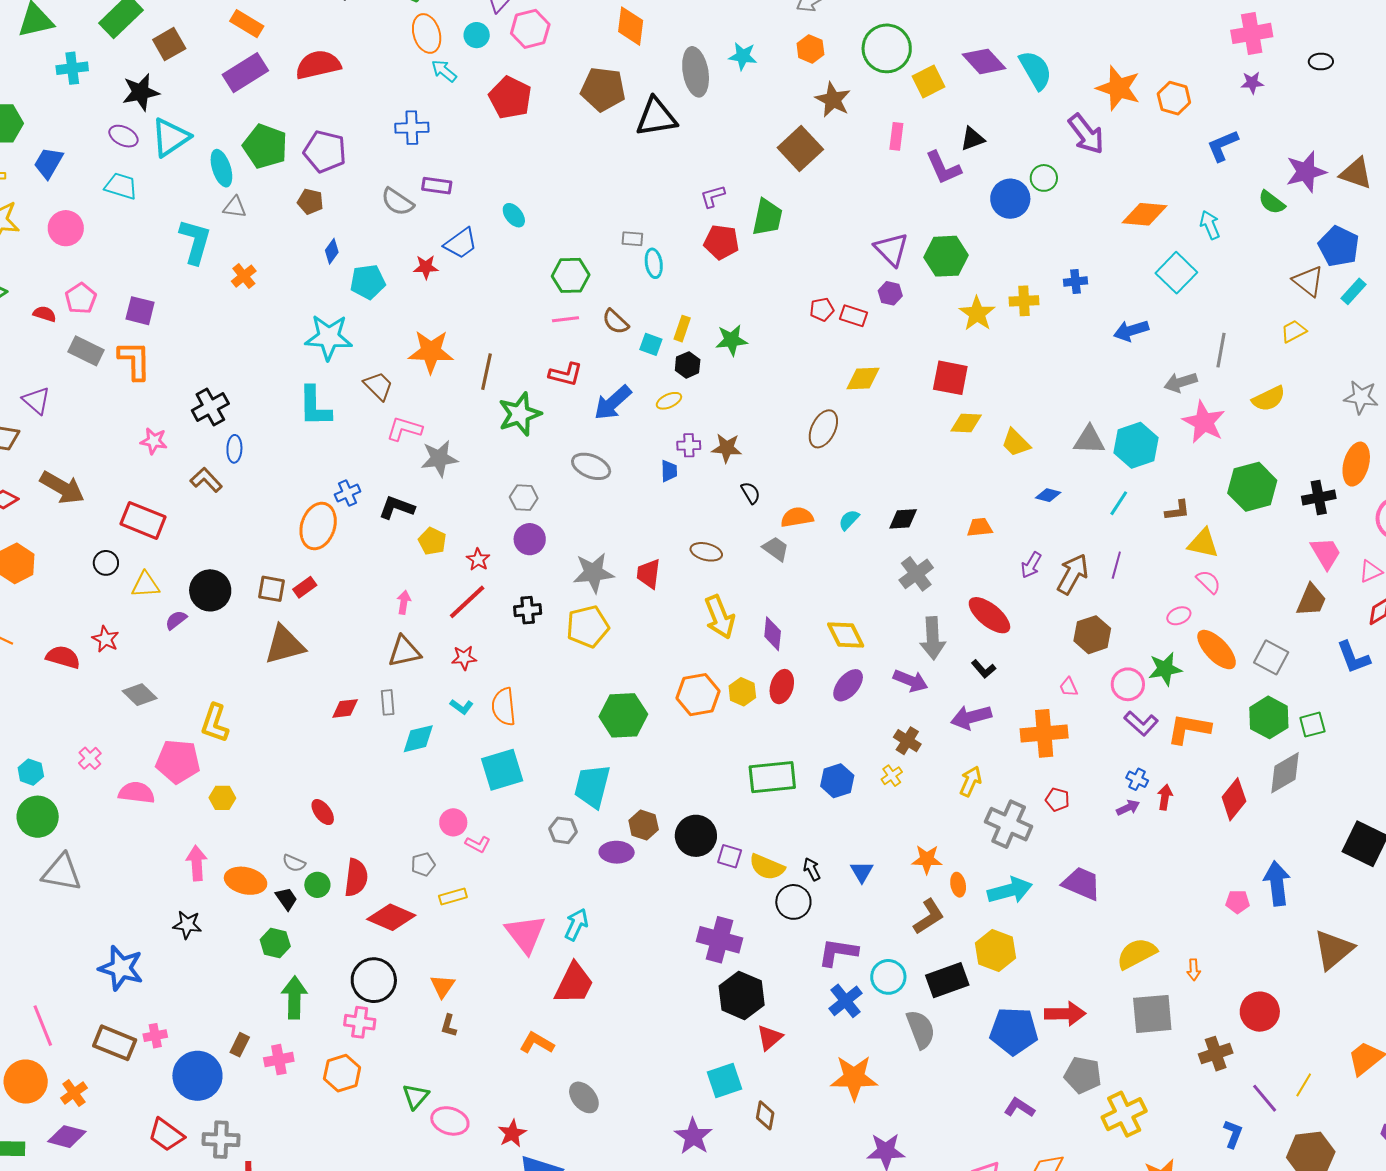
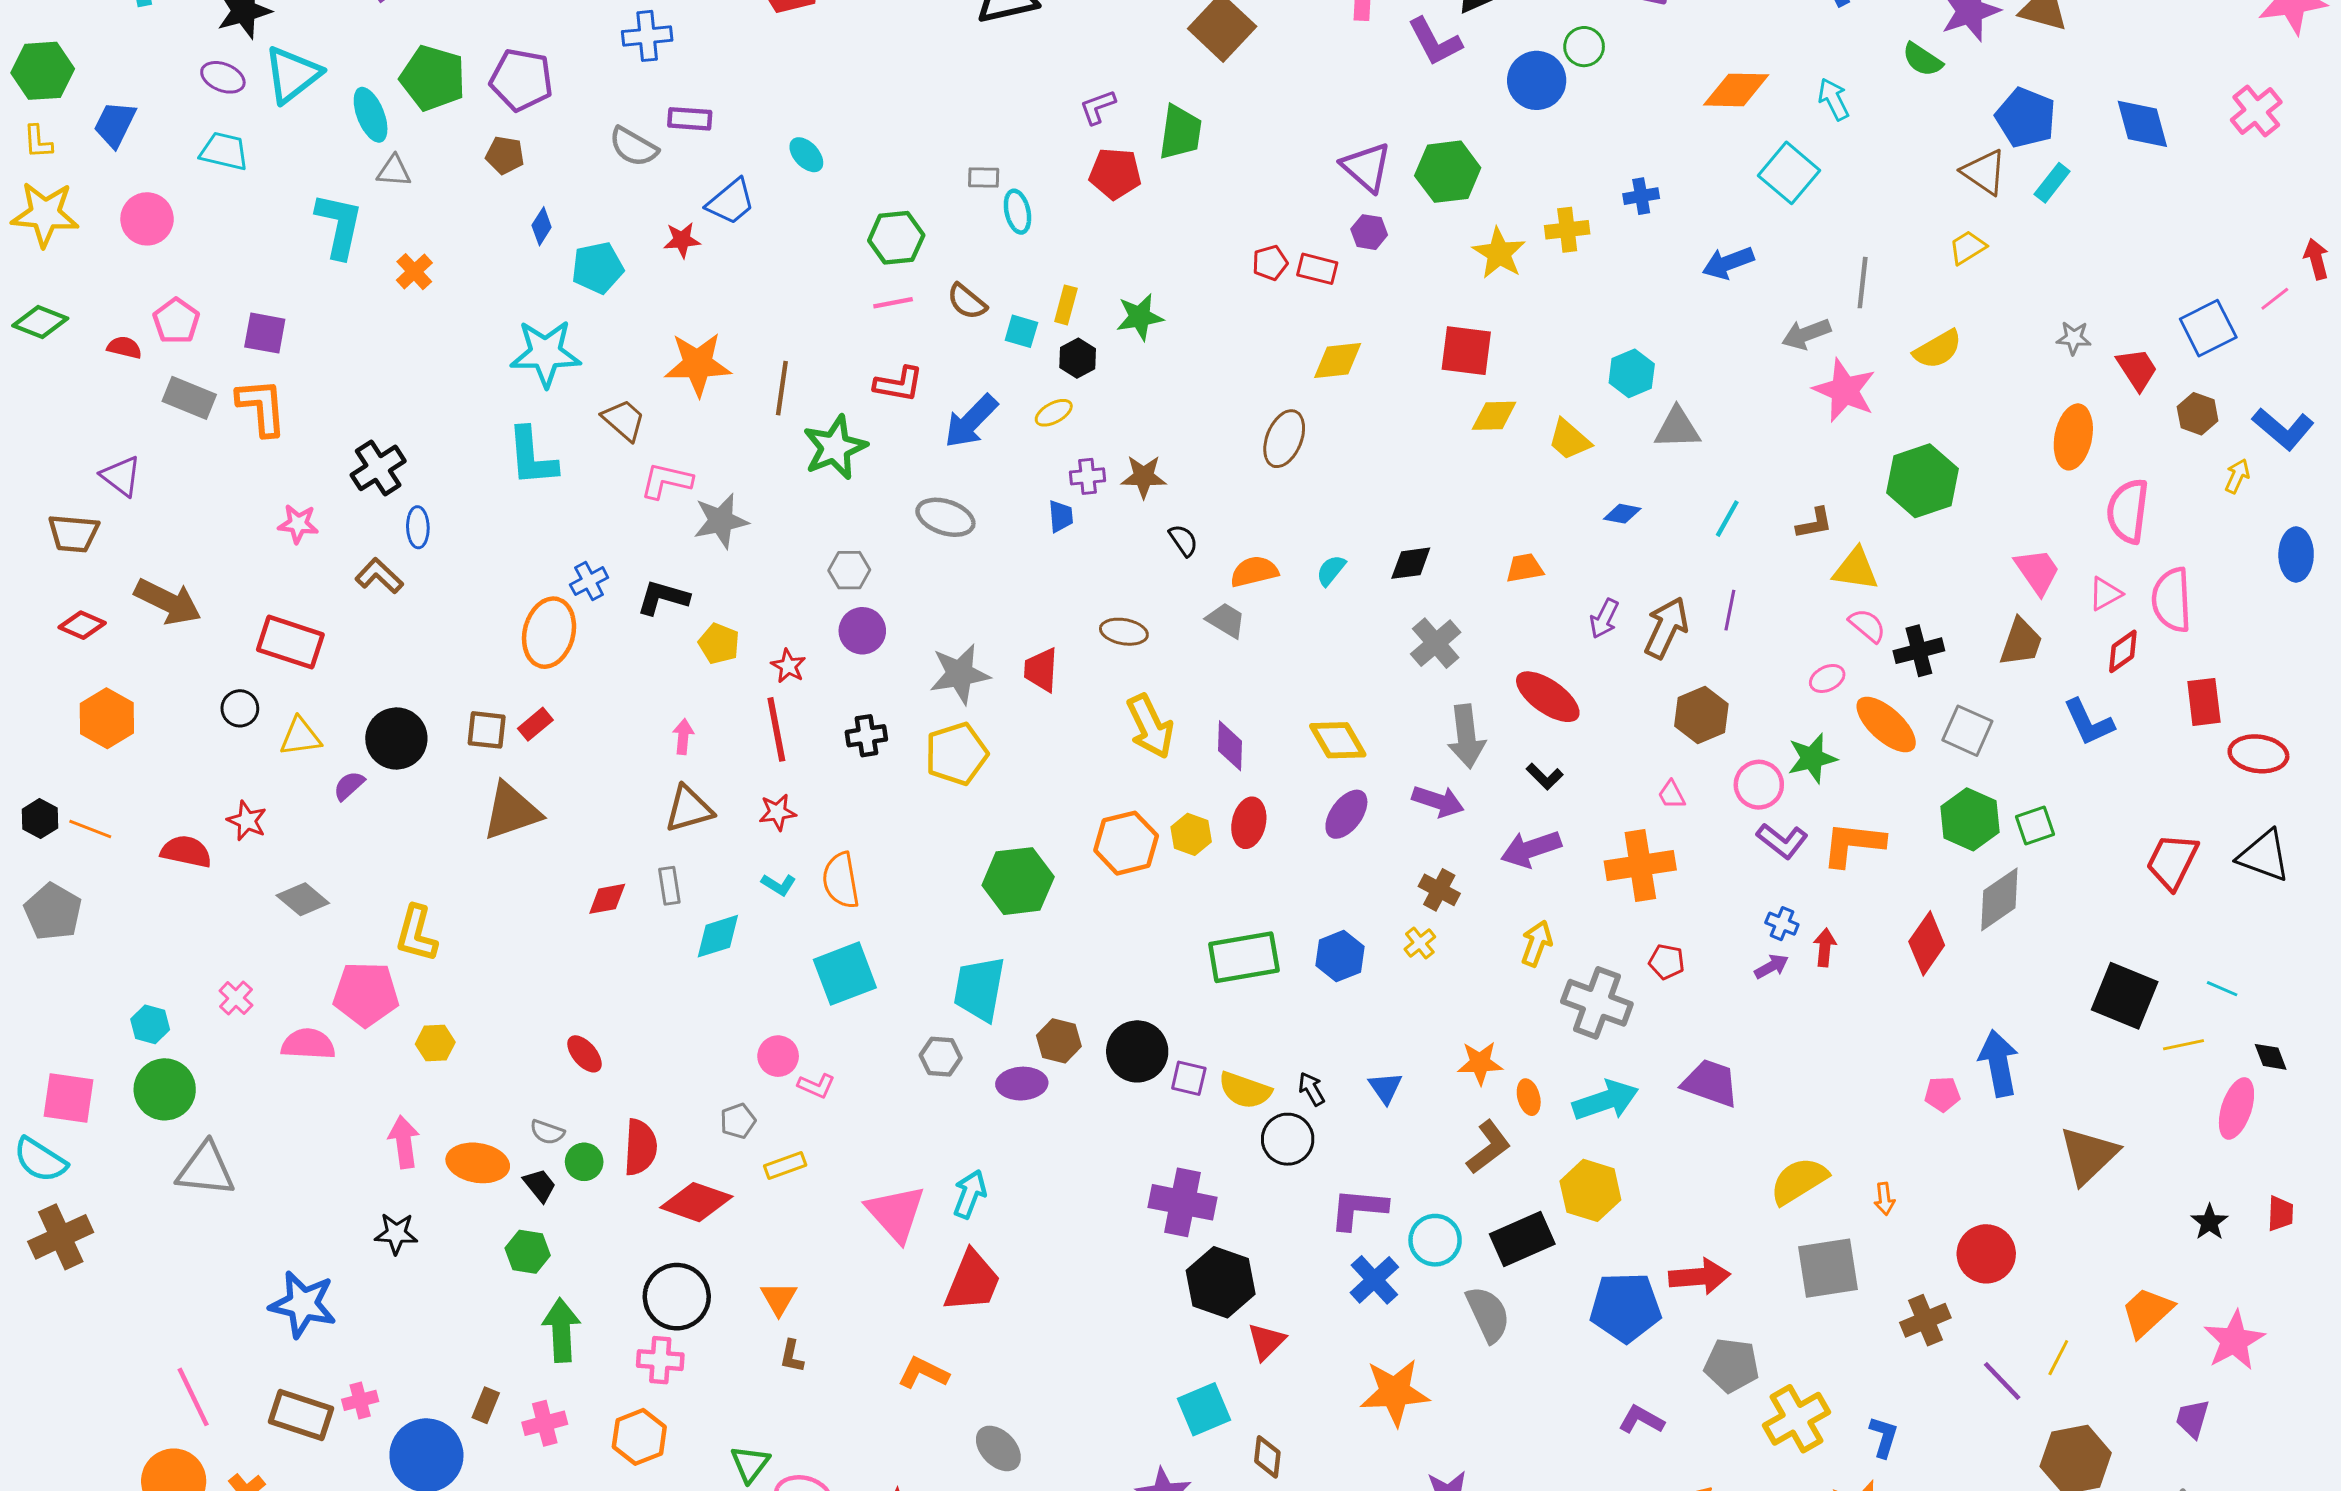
gray star: (1361, 397) -> (2074, 338), size x0.7
cyan hexagon: (1136, 445) -> (1632, 373), moved, size x0.7
black cross: (1319, 497) -> (1919, 651), moved
red line: (467, 602) -> (776, 729), turned -54
blue L-shape: (1233, 1134) -> (1884, 1437), moved

